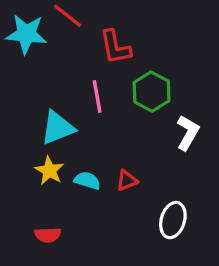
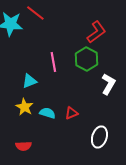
red L-shape: (115, 47) -> (96, 32), moved, turned -115
cyan triangle: (58, 128) -> (29, 81), size x0.7

